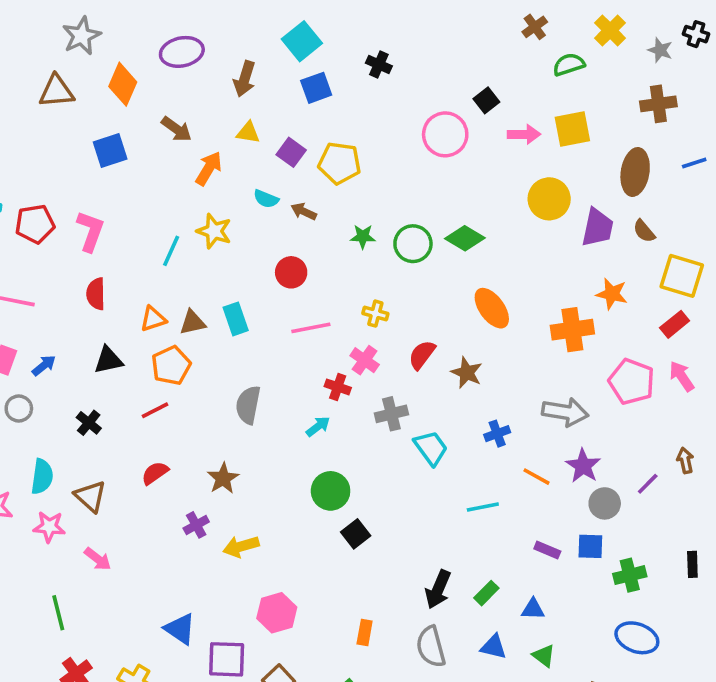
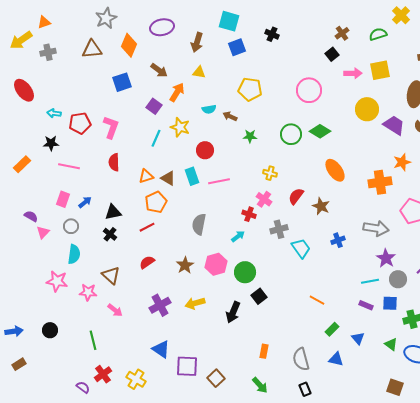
brown cross: (535, 27) -> (342, 33), moved
cyan square: (302, 41) -> (229, 21), turned -35
pink circle: (445, 134) -> (309, 90), moved
purple square: (291, 152) -> (154, 106), moved
cyan semicircle: (266, 199) -> (209, 109), turned -32
purple trapezoid: (597, 228) -> (394, 125), turned -70
green star: (363, 236) -> (250, 136), moved
red circle: (291, 272) -> (205, 150), moved
orange star: (612, 294) -> (402, 162), turned -30
brown triangle: (193, 322) -> (168, 178), turned 42
pink line: (311, 328) -> (219, 181), moved
black triangle: (108, 360) -> (113, 212), moved
cyan semicircle: (42, 477) -> (74, 254), moved
orange line: (537, 477) -> (317, 300), moved
cyan line: (483, 507) -> (370, 281), moved
purple cross: (196, 525) -> (160, 305), moved, size x1.5
black arrow: (438, 589) -> (233, 312), moved
blue triangle: (533, 609) -> (358, 338), turned 48
pink hexagon: (277, 613) -> (216, 264), moved
green triangle: (544, 656) -> (391, 344), moved

